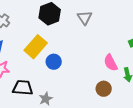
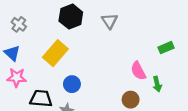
blue circle: (54, 62) -> (72, 84), moved

